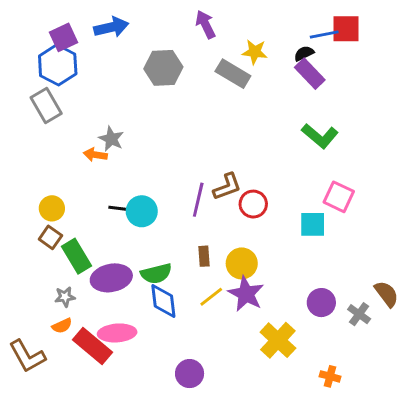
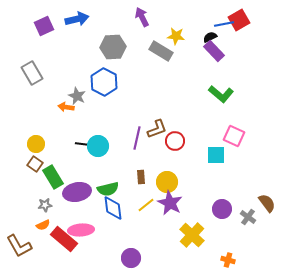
red square: (346, 29) -> (239, 20), turned -30
blue hexagon: (58, 65) -> (104, 82), moved

